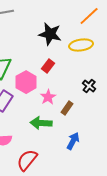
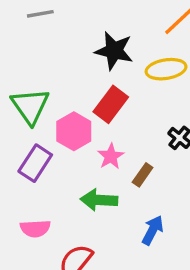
red rectangle: (48, 66) -> (111, 104), size x1.5

